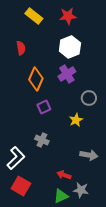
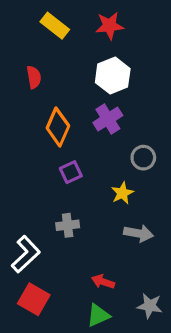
gray cross: (42, 140) -> (68, 225), turned -32
gray arrow: (89, 155) -> (138, 233), moved
gray star: (81, 190) -> (150, 306), moved

